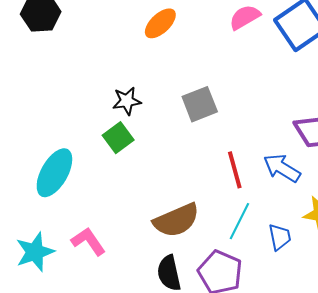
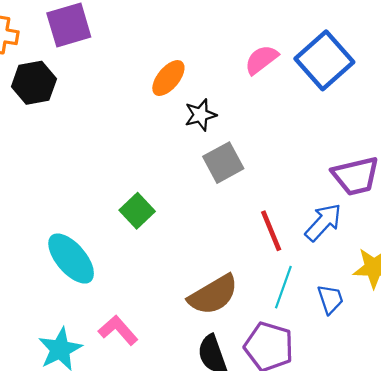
black star: (127, 101) -> (200, 115), moved
blue arrow: (282, 168) -> (323, 222), turned 108
cyan ellipse: (54, 173) -> (71, 259), turned -63

